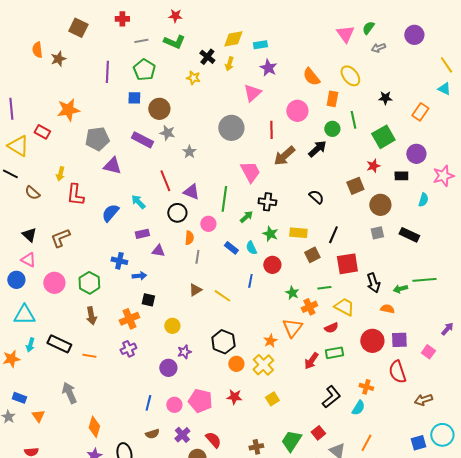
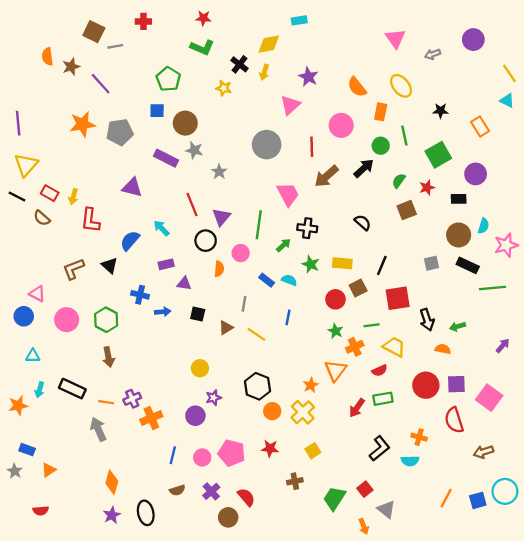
green semicircle: (368, 28) -> (399, 181), moved
gray line: (141, 41) -> (115, 46), moved
cyan rectangle: (260, 45) -> (299, 20), moved
purple line: (107, 72) -> (101, 84), moved, turned -45
orange rectangle: (420, 112) -> (480, 127), turned -66
red rectangle: (42, 132) -> (50, 193), moved
gray pentagon: (97, 139) -> (120, 132), moved
yellow triangle: (18, 146) -> (26, 165), turned 40
pink star: (443, 176) -> (506, 245), moved
purple triangle: (191, 192) -> (221, 217), turned 48
brown circle: (380, 205) -> (459, 235), moved
black triangle: (29, 235) -> (110, 265), moved
cyan semicircle: (251, 248) -> (289, 280), turned 136
gray line: (197, 257) -> (244, 304), moved
red circle: (272, 265) -> (335, 299), moved
green line: (424, 280) -> (493, 288), moved
black square: (148, 300) -> (198, 314), moved
cyan triangle: (24, 315) -> (33, 356), size x0.6
orange cross: (129, 319) -> (151, 418), moved
purple arrow: (447, 329) -> (503, 346), moved
purple cross: (128, 349) -> (132, 399), moved
pink square: (428, 352) -> (489, 398), size x1.6
gray arrow: (69, 393) -> (98, 429), moved
cyan semicircle: (358, 408) -> (410, 461), turned 56
orange triangle: (38, 416) -> (49, 470), turned 32
orange line: (366, 443) -> (446, 498), moved
brown cross: (256, 447) -> (295, 481), moved

